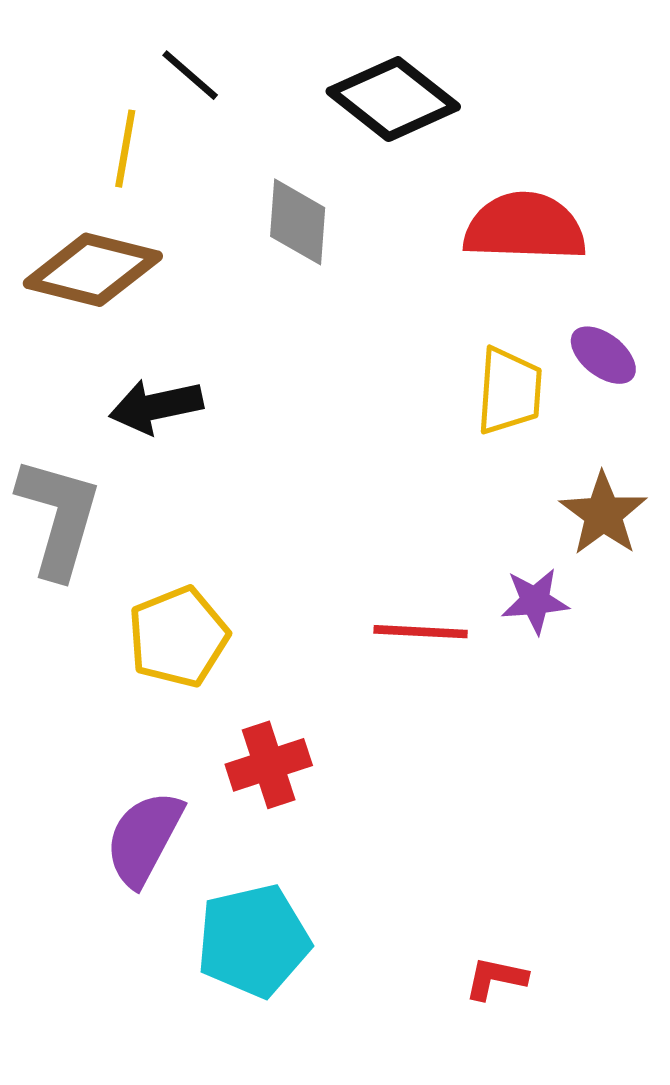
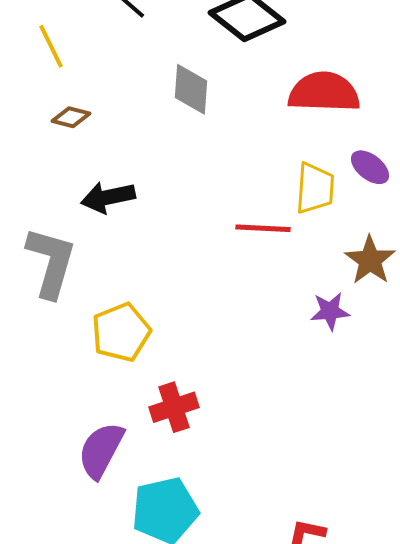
yellow line: (125, 149) -> (51, 46), moved, turned -36
brown diamond: (93, 270) -> (71, 117), size x0.5
red line: (421, 632) -> (263, 228), moved

